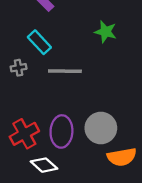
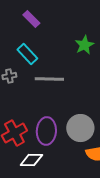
green star: (106, 32) -> (84, 45), turned 30
white diamond: (44, 165) -> (31, 160), turned -40

